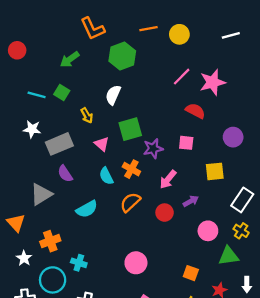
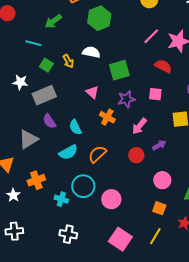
green square: (62, 93) -> (46, 65), moved
cyan line: (37, 95) -> (33, 43), moved
white semicircle: (113, 95) -> (91, 52), turned 78
yellow arrow: (87, 115) -> (68, 61), moved
green square: (130, 129) -> (119, 70), moved
pink triangle: (102, 144) -> (92, 92), moved
cyan semicircle: (106, 176) -> (75, 127), moved
orange semicircle: (130, 202) -> (97, 154), moved
pink circle: (208, 231) -> (162, 180), moved
cyan circle: (53, 280) -> (83, 186), moved

